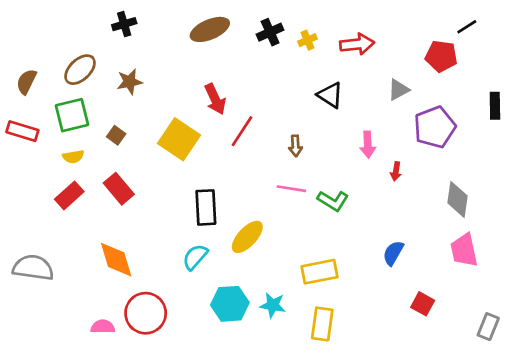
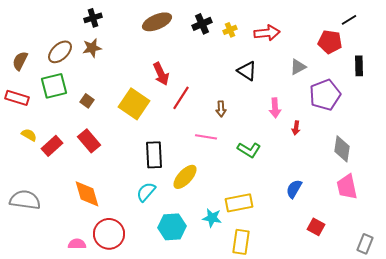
brown star: (130, 82) -> (92, 48), moved
black rectangle: (495, 106) -> (359, 66), moved
yellow semicircle: (73, 157) -> (29, 135), moved, turned -140
pink line: (291, 189) -> (206, 137), moved
cyan star: (273, 305) -> (212, 218), moved

